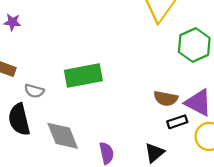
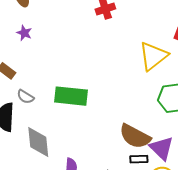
brown semicircle: (166, 98) -> (135, 136), size x1.5

